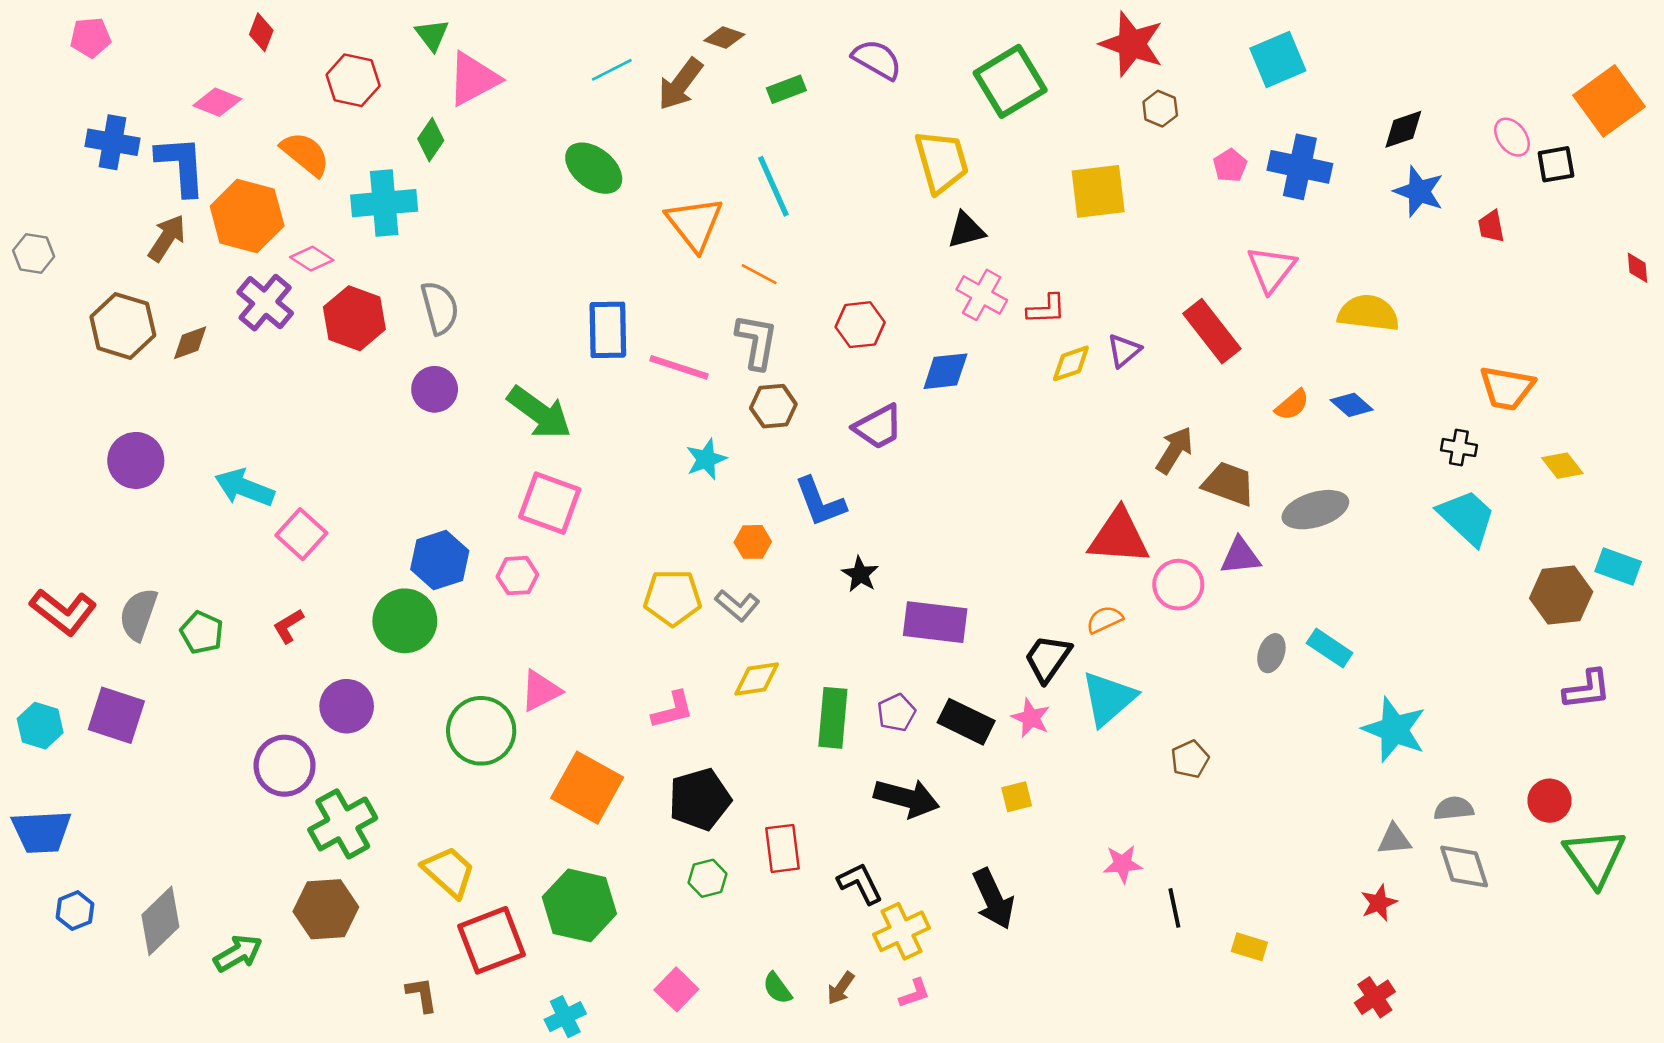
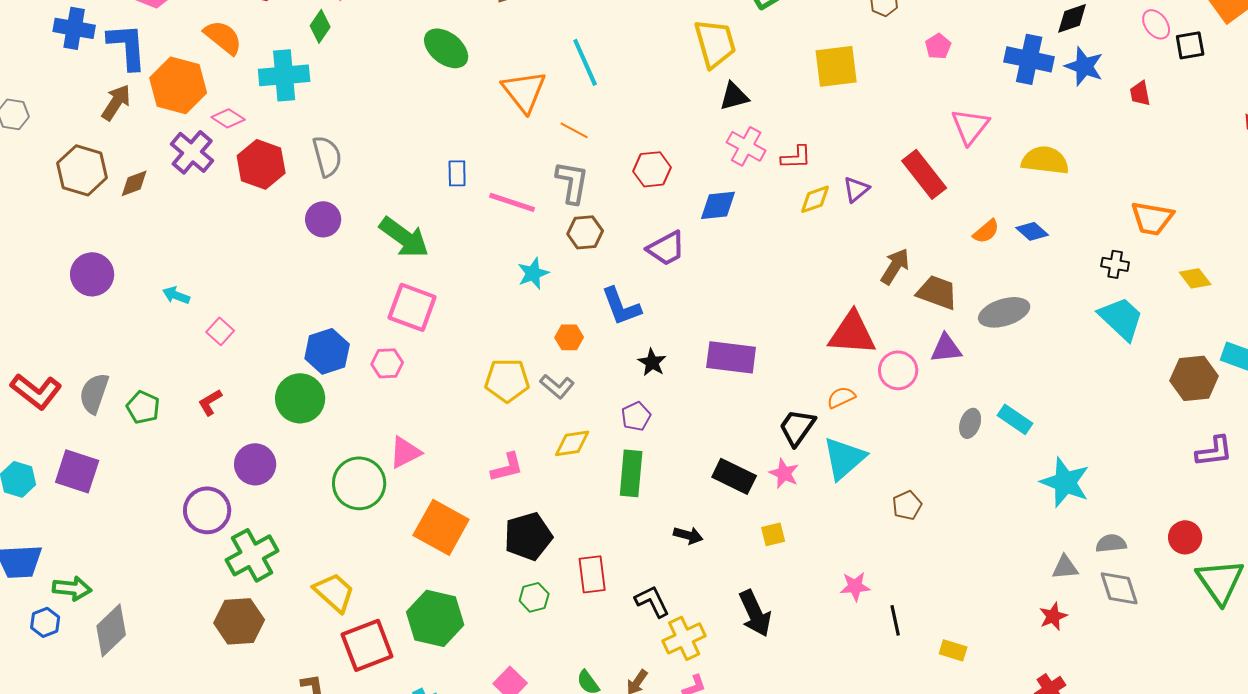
blue cross: (1300, 167) -> (1029, 59), moved
blue rectangle: (608, 330) -> (457, 173), size x0.6
cyan arrow: (244, 488) -> (176, 295), size x0.6
pink square: (301, 534) -> (220, 331), size x0.7
purple rectangle: (935, 622) -> (731, 357), moved
purple pentagon: (896, 713) -> (636, 416), moved
black arrow: (907, 798) -> (688, 535), size x0.6
green arrow: (238, 953) -> (72, 588), moved, turned 36

